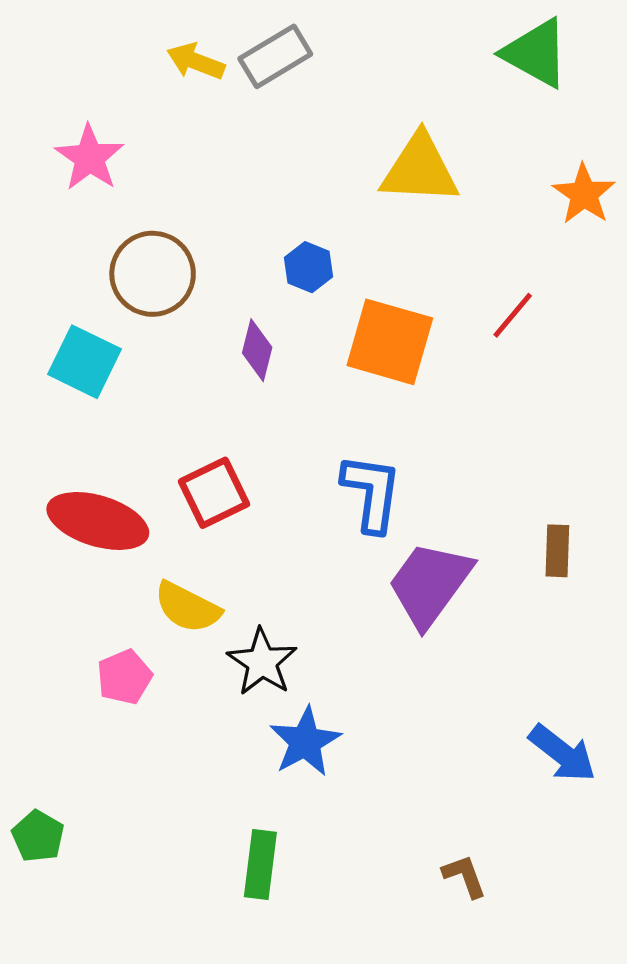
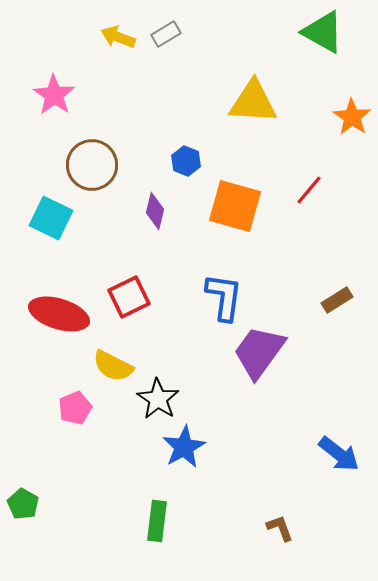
gray rectangle: (275, 56) -> (166, 34), size x0.7
brown rectangle: (557, 551) -> (337, 300), moved, turned 56

